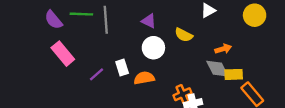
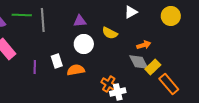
purple triangle: (149, 21) -> (80, 21), turned -32
purple line: (96, 74) -> (35, 67), turned -48
yellow rectangle: (234, 74) -> (153, 67), turned -42
orange cross: (182, 94) -> (109, 84), turned -35

